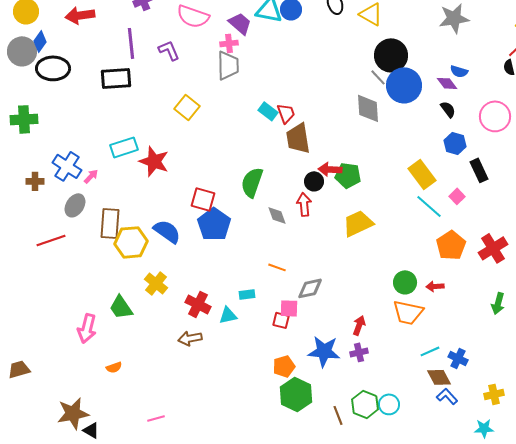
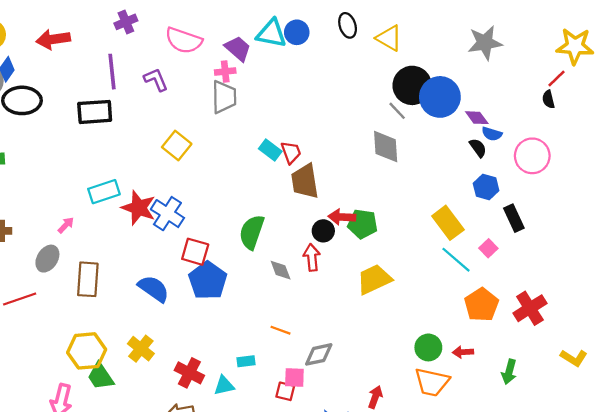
blue semicircle: (459, 71) -> (492, 134), moved
blue circle: (404, 85) -> (440, 97), moved
blue cross: (67, 166) -> (167, 214), moved
yellow hexagon: (131, 242) -> (87, 351), moved
green arrow: (498, 303) -> (509, 372), moved

